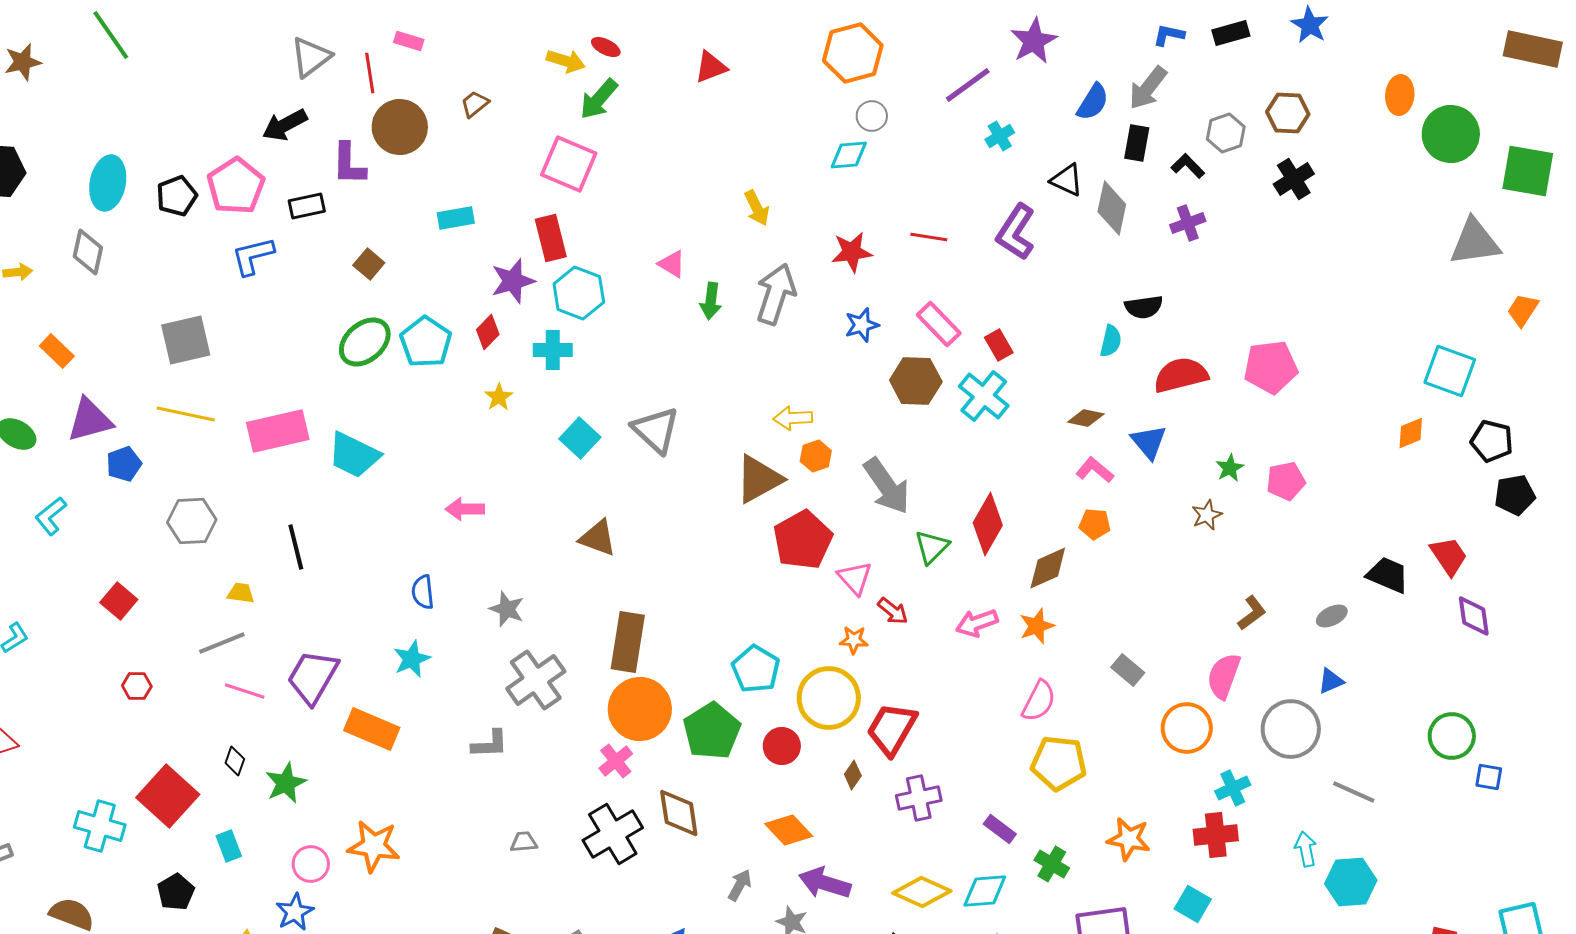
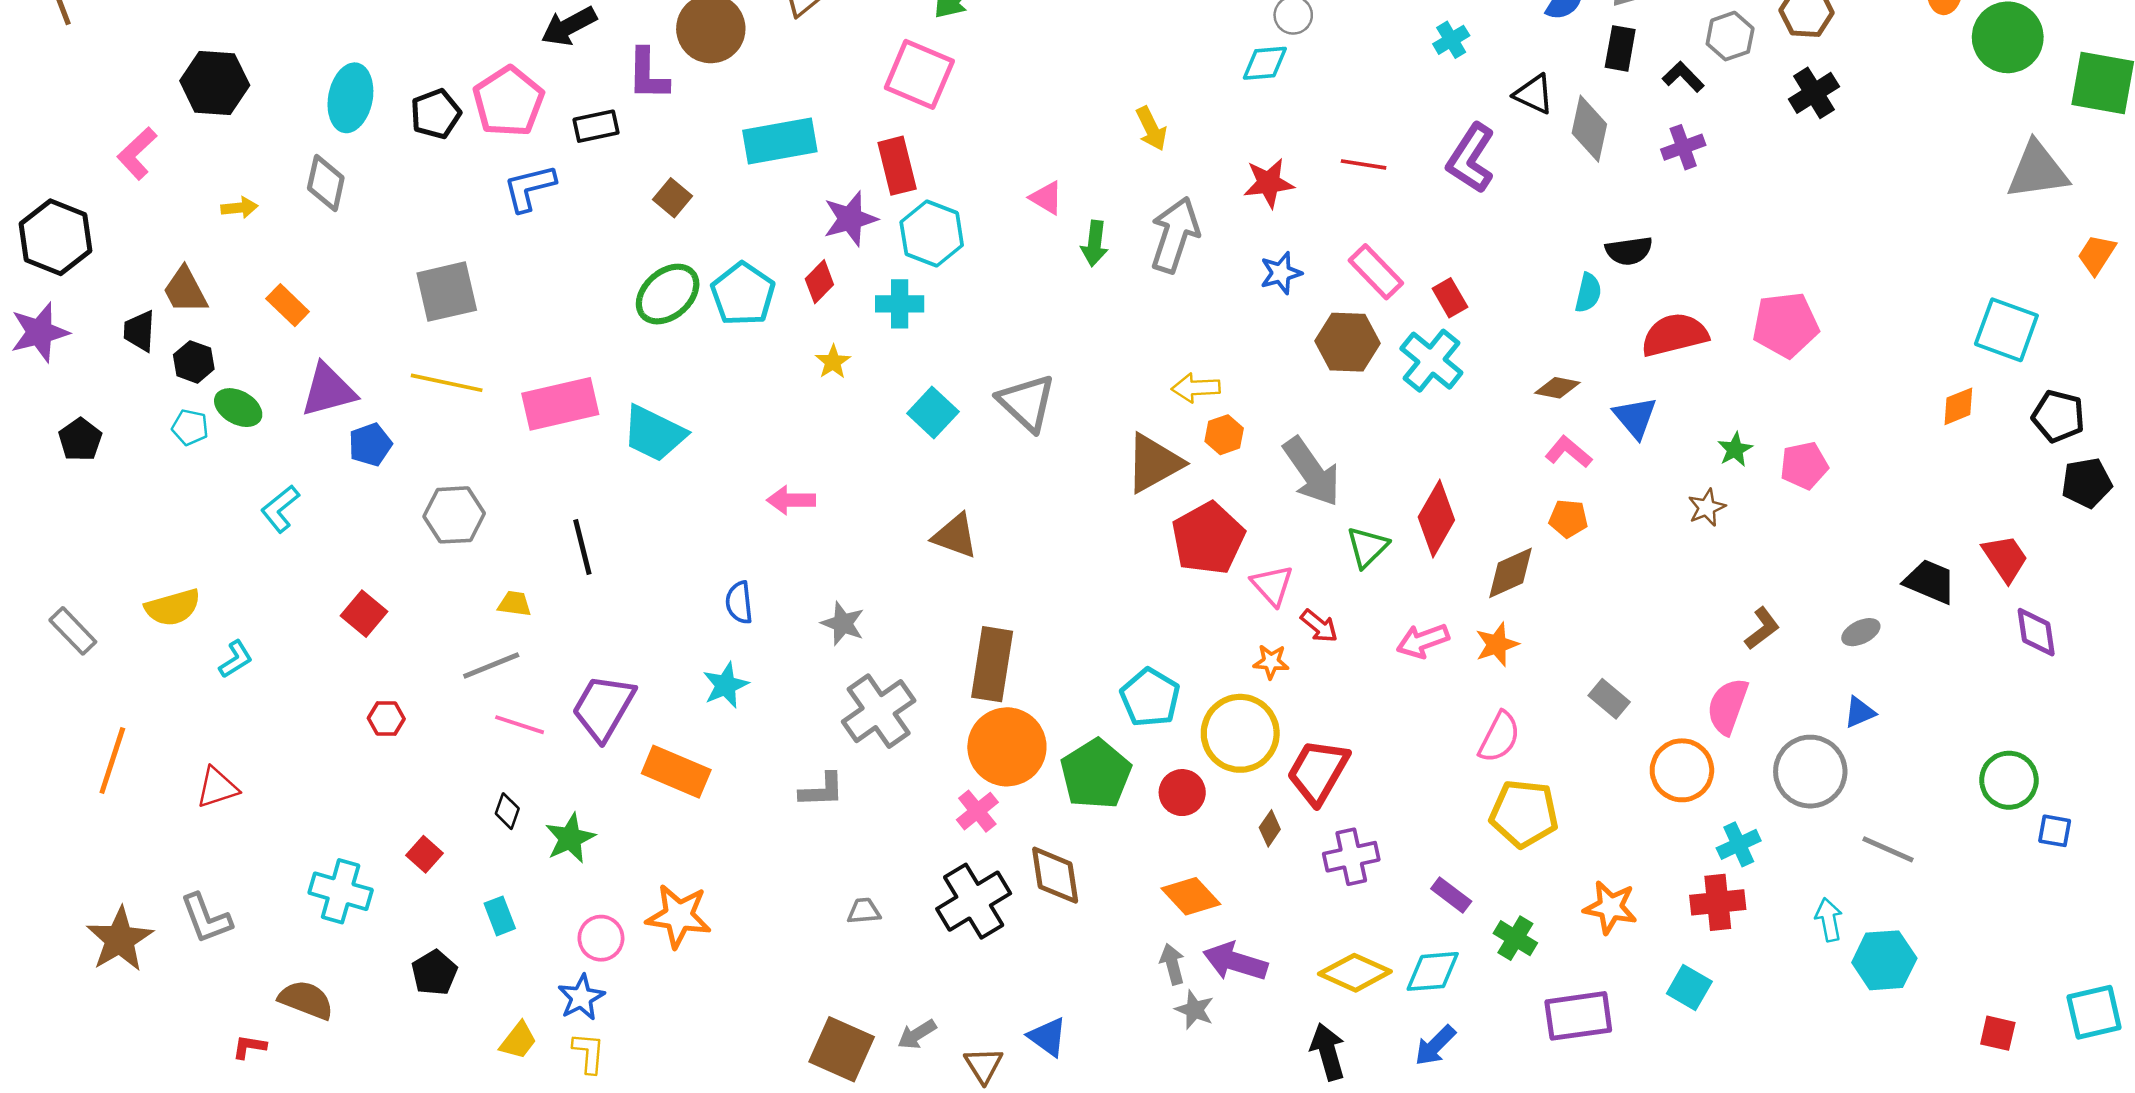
cyan rectangle: (456, 218) -> (780, 141), size x1.6
red square: (168, 796) -> (424, 854), size x0.5
gray arrow: (740, 885) -> (1172, 964), moved, turned -44

